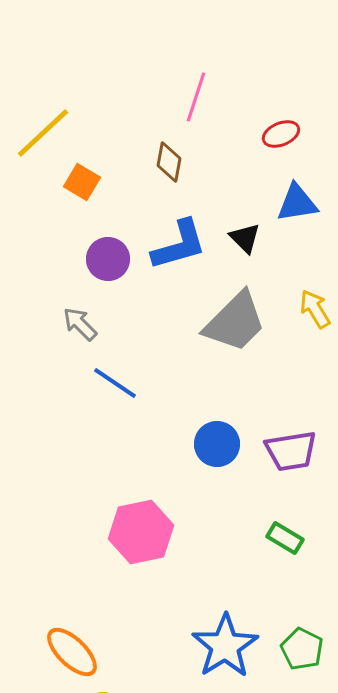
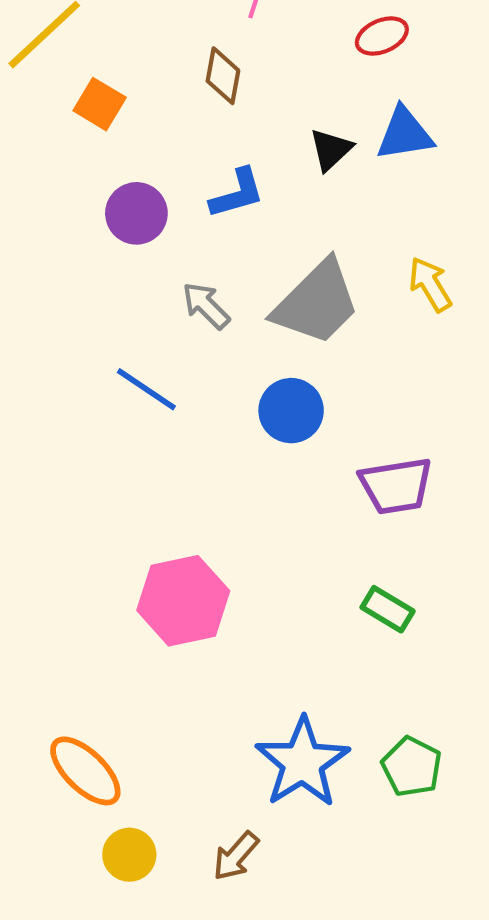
black triangle: (245, 238) -> (331, 150), moved, turned 32
blue L-shape: (179, 245) -> (237, 193), size x0.7
gray arrow: (80, 324) -> (206, 306), moved
blue circle: (217, 444) -> (291, 411), moved

